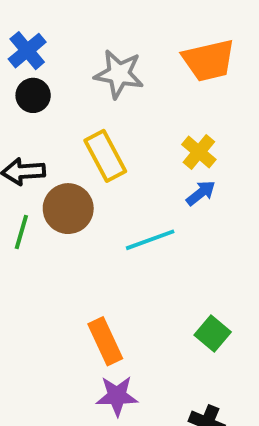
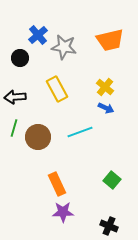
blue cross: (27, 51) -> (38, 35), moved
blue arrow: (201, 193) -> (106, 108), turned 63
brown circle: (68, 209) -> (38, 137), moved

